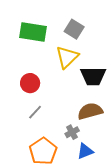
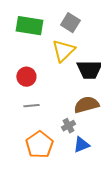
gray line: (35, 112) -> (31, 106), turned 42

